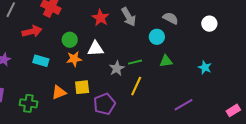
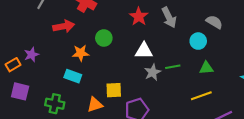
white triangle: (95, 49) -> (144, 51), moved
orange star: (74, 59) -> (81, 53), moved
cyan rectangle: (41, 61) -> (73, 76), moved
yellow line: (136, 86) -> (201, 96), moved, turned 42
orange triangle: (59, 92) -> (95, 105), moved

